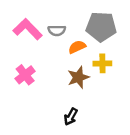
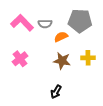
yellow cross: (102, 63) -> (88, 58), moved
brown star: (78, 77) -> (62, 61), turned 30

